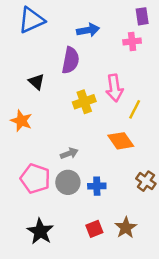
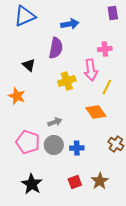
pink cross: (132, 41) -> (105, 49), moved

